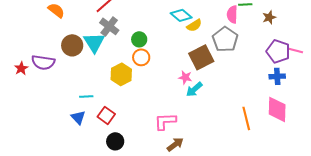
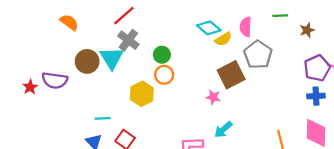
pink semicircle: (232, 14) -> (246, 27), moved
purple pentagon: (278, 51) -> (317, 68), turned 30
cyan arrow: (194, 89) -> (223, 130), moved

